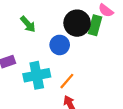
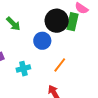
cyan cross: (37, 75) -> (23, 69), size x0.6
orange line: (67, 81) -> (60, 65), moved

